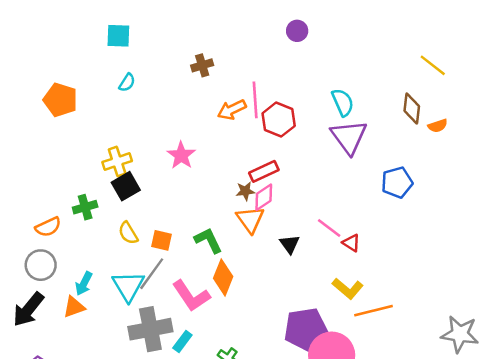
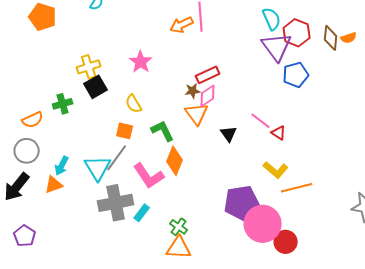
brown diamond: (412, 108) -> (331, 38), moved
red hexagon: (279, 120) -> (297, 33), moved
blue pentagon: (397, 182) -> (296, 75), moved
yellow semicircle: (128, 233) -> (134, 104), moved

